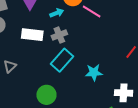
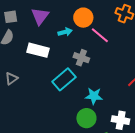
gray cross: (59, 35) -> (81, 58), moved, turned 35
green circle: (46, 95) -> (86, 118), moved

